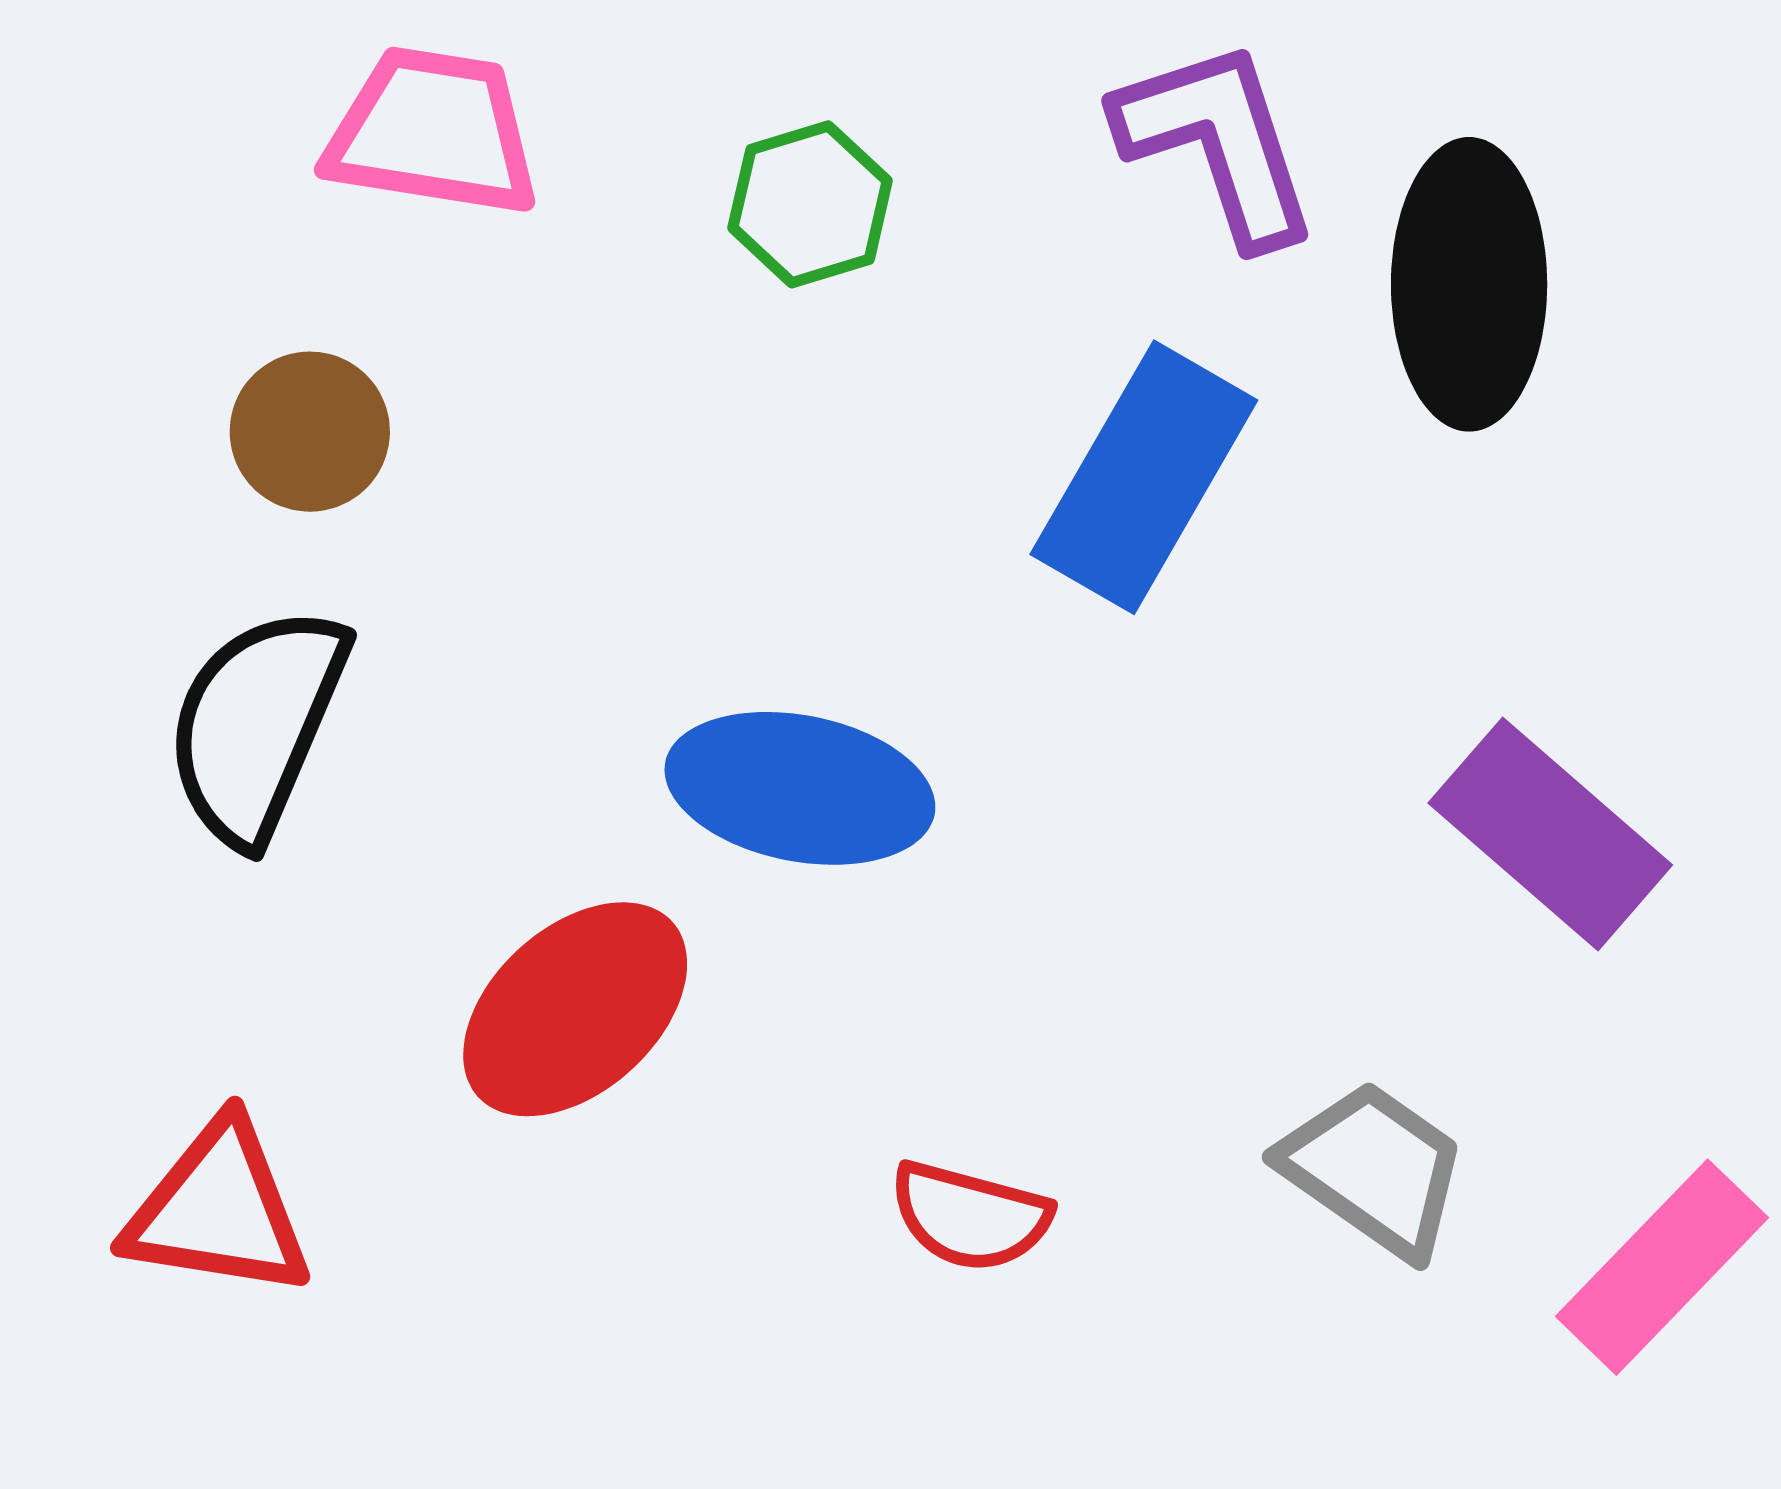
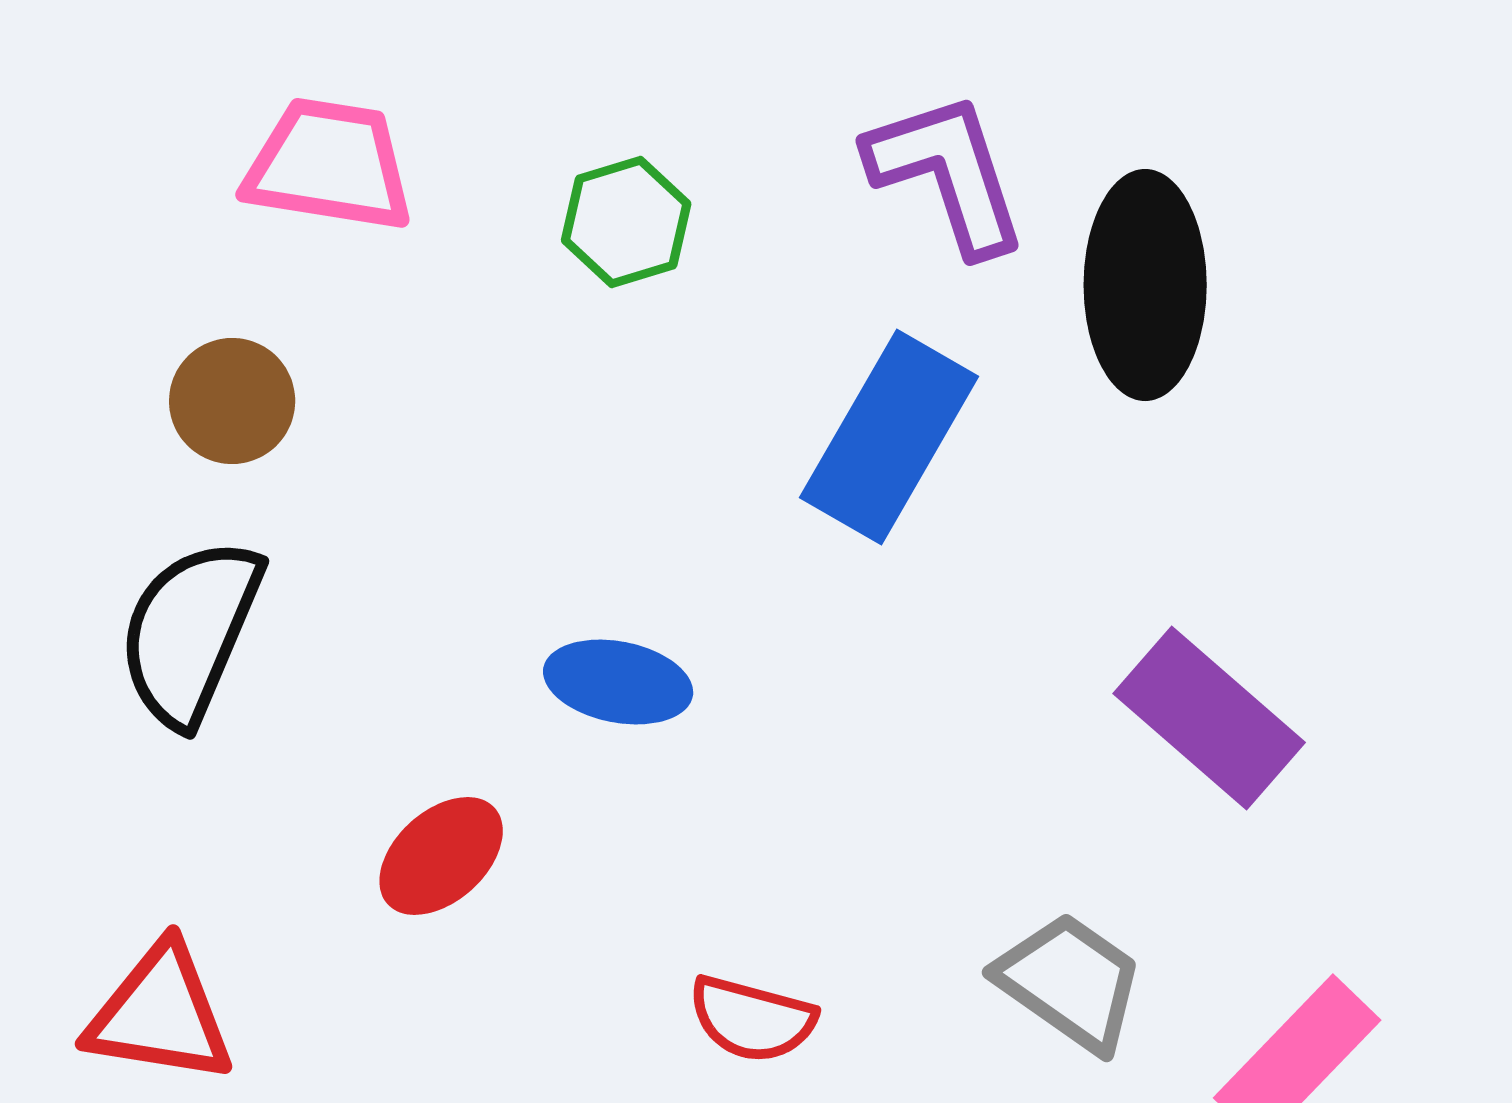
blue ellipse: (800, 788) -> (618, 682), size x0.7
red ellipse: (575, 1009) -> (441, 856), size x0.7

